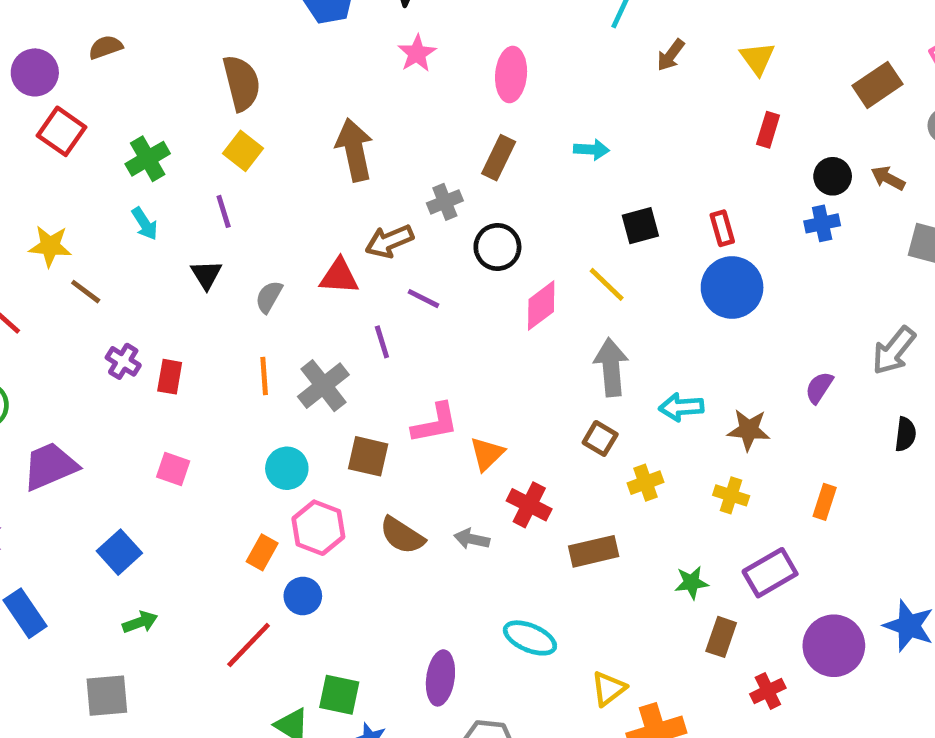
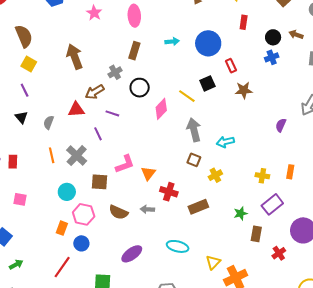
black square: (640, 226) -> (207, 83), moved
blue circle: (732, 287) -> (208, 43), moved
brown star: (749, 430) -> (244, 90), moved
yellow cross: (731, 495) -> (262, 176), moved
purple ellipse: (440, 678) -> (132, 254), moved, turned 55

